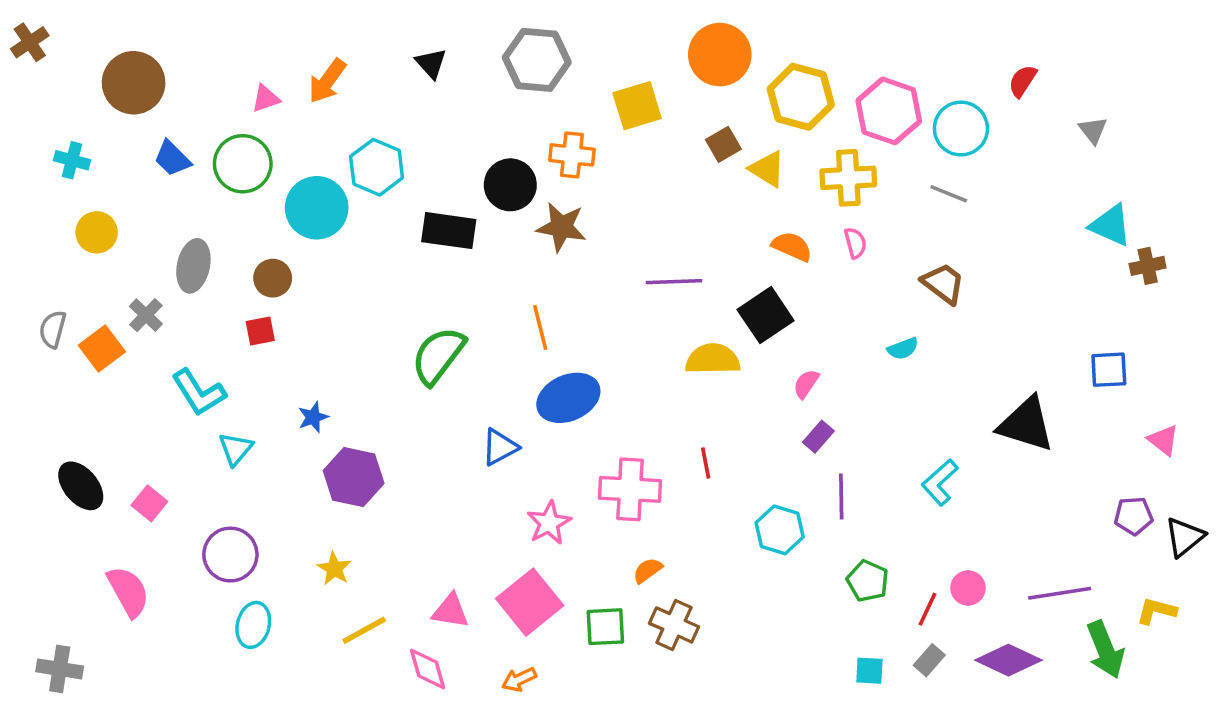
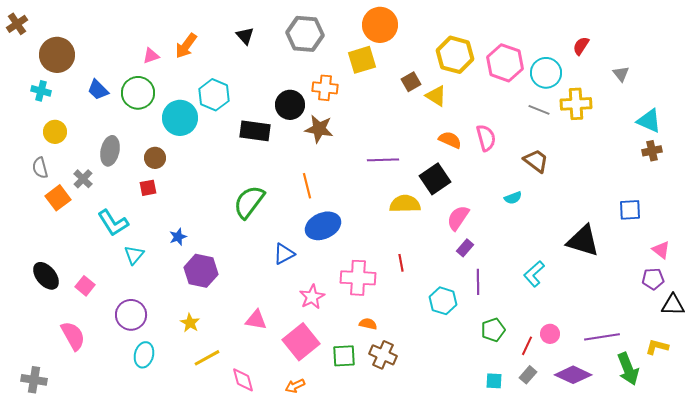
orange circle: (720, 55) -> (380, 25), moved
brown circle: (134, 83) -> (57, 55), moved
yellow cross: (848, 178) -> (576, 104), moved
cyan triangle: (1111, 225) -> (649, 121), moved
pink semicircle: (855, 243) -> (486, 138), size x1.5
gray semicircle: (53, 329) -> (40, 168), moved, turned -30
pink semicircle: (806, 384) -> (458, 218), size x1.5
purple pentagon: (1133, 516) -> (653, 279), moved
black triangle: (1185, 537) -> (673, 305), turned 40
orange semicircle: (648, 570) -> (368, 324), turned 48
green pentagon: (868, 581) -> (493, 330), turned 30
pink triangle: (450, 611) -> (256, 320), moved

